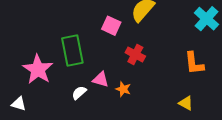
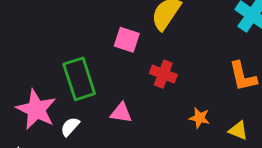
orange star: (123, 89) -> (199, 118), moved
white semicircle: (79, 93) -> (70, 127), moved

